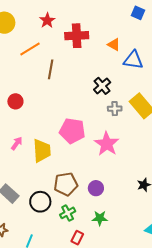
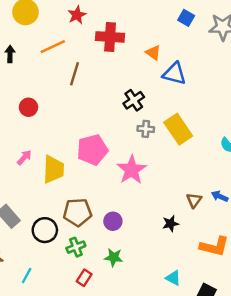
pink pentagon: (72, 131) -> (92, 150), turned -30

